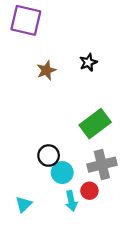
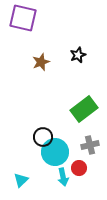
gray cross: (102, 165) -> (90, 145), size x0.7
cyan circle: (62, 173) -> (55, 152), size x1.4

